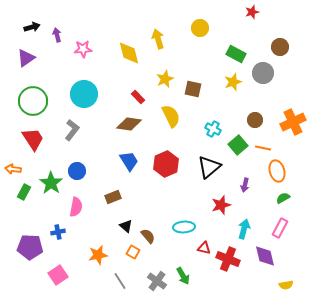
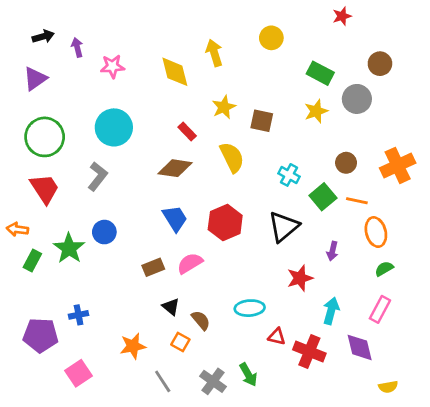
pink semicircle: (76, 207) -> (190, 263), moved, turned -132

